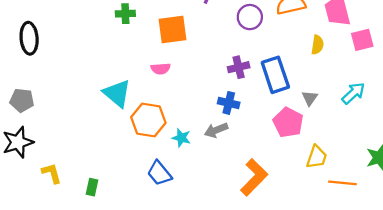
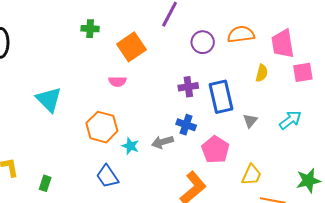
orange square: (173, 29) -> (131, 47), turned -32
cyan triangle: (117, 93) -> (49, 99), moved
blue cross: (229, 103) -> (186, 125), moved
pink pentagon: (288, 122) -> (215, 150), moved

